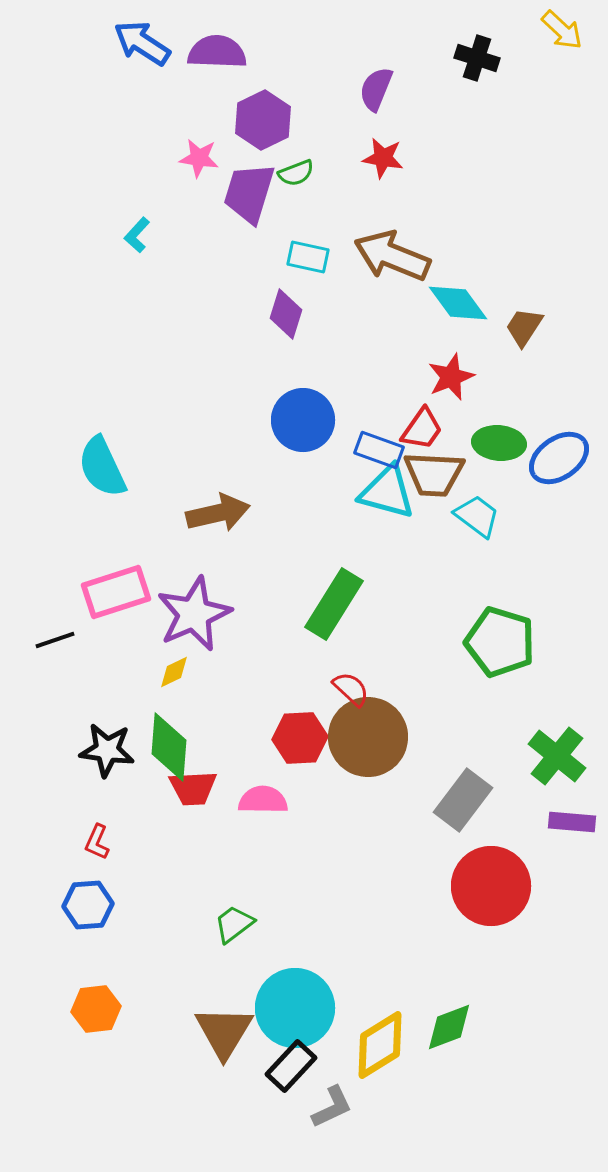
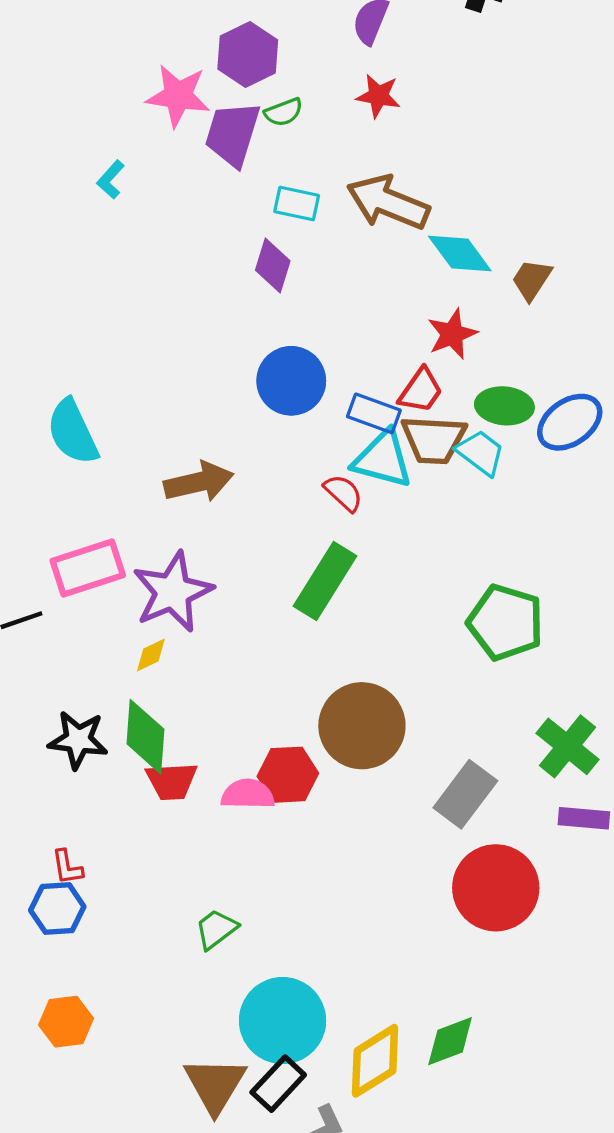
pink star: (199, 158) -> (178, 96), size x1.5
cyan trapezoid: (477, 516) -> (481, 453), moved
red semicircle: (351, 689) -> (343, 493), moved
red hexagon: (300, 738) -> (288, 775), moved
red L-shape: (97, 842) -> (67, 867), moved, turned -33
brown triangle: (224, 1032) -> (215, 1085), moved

